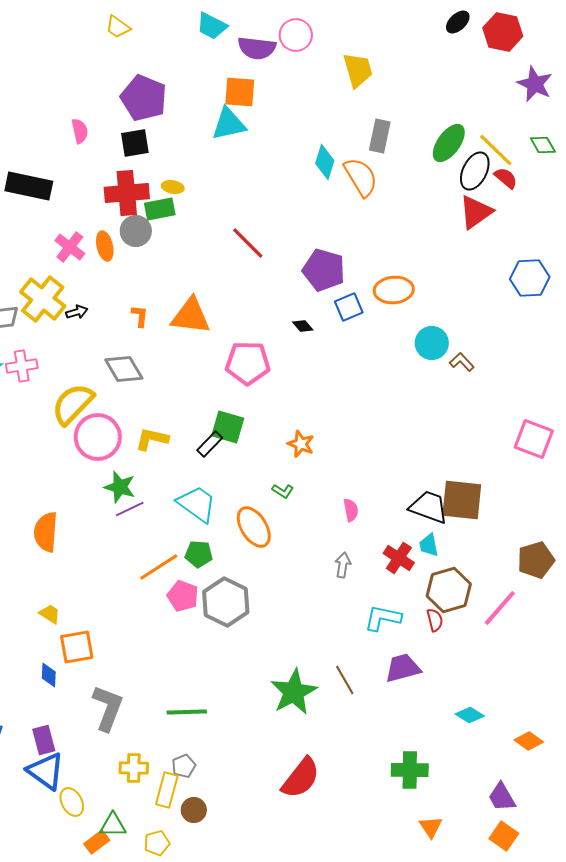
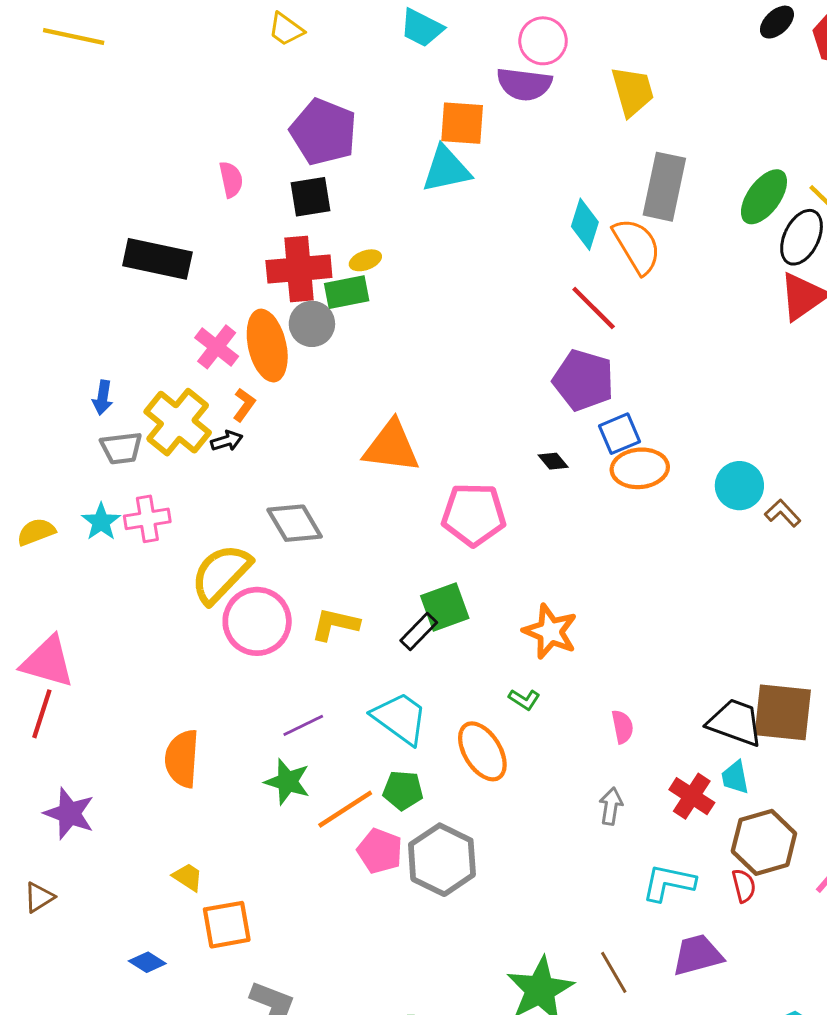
purple semicircle: (257, 48) -> (524, 84), moved
gray rectangle: (380, 136) -> (664, 187), size x1.4
yellow ellipse: (173, 187) -> (365, 260), turned -30
red line: (248, 243) -> (594, 308), moved
orange ellipse: (105, 246) -> (267, 346), size x1.6
orange ellipse: (394, 290) -> (640, 468), moved
orange L-shape: (140, 316) -> (244, 405), moved, turned 30
green square: (228, 427) -> (445, 607), turned -36
orange star: (301, 444) -> (550, 631), size x1.4
green star: (120, 487) -> (287, 782), moved
blue diamond: (49, 675) -> (147, 962), moved, turned -60

